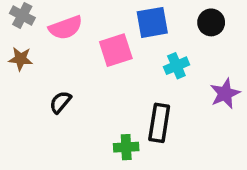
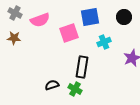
black semicircle: (60, 102) -> (52, 85), moved, turned 32
black rectangle: (159, 123) -> (82, 67), moved
green cross: (126, 147) -> (75, 89), turned 32

